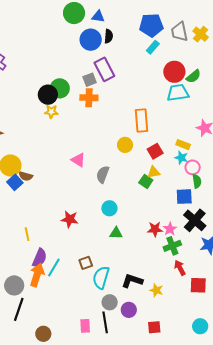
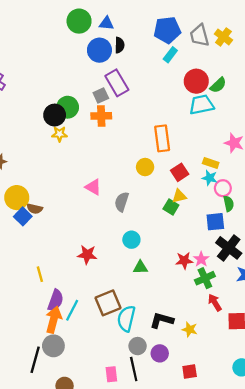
brown square: (86, 263) -> (108, 303), size x1.6
gray circle: (14, 285) -> (53, 346), moved

